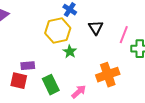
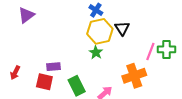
yellow hexagon: (58, 31) -> (100, 31), moved
pink line: (124, 35) -> (150, 51), moved

